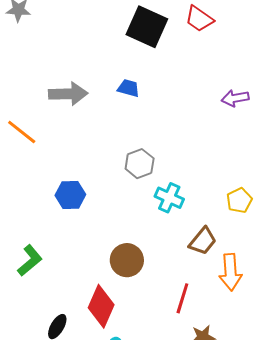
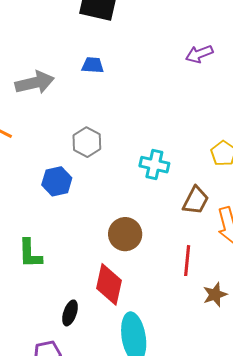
gray hexagon: (140, 164) -> (87, 142), moved
green L-shape: (30, 260) -> (30, 254), turned 140

